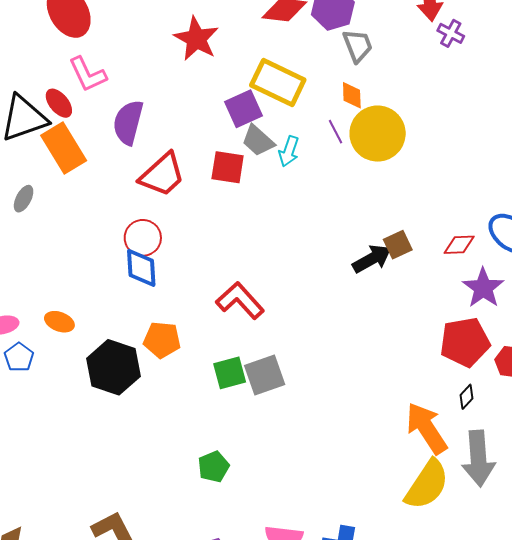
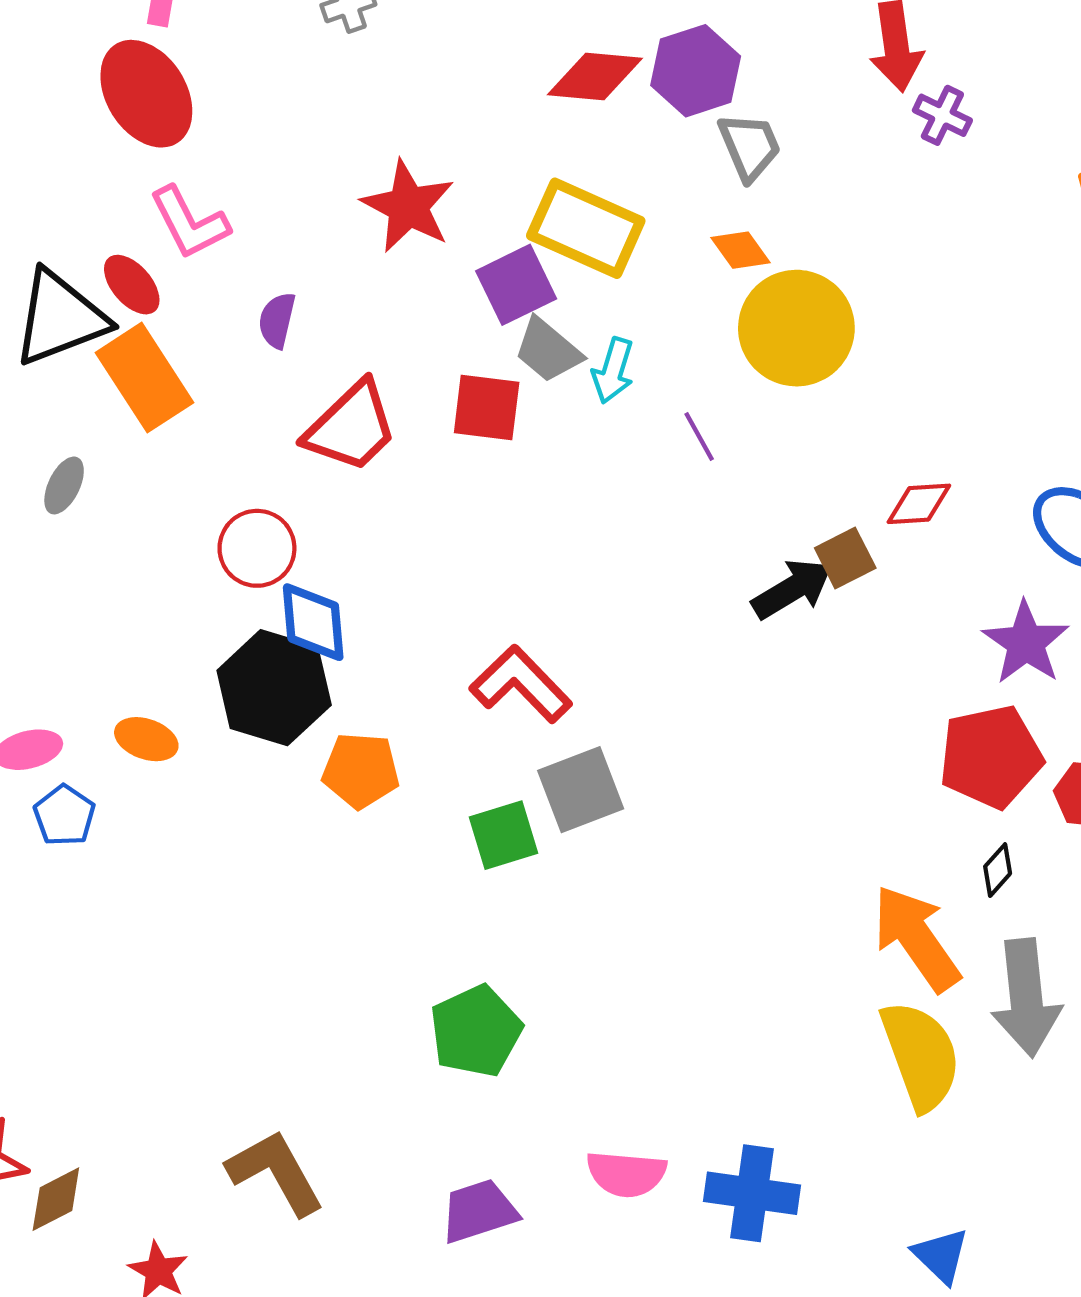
red star: (196, 39) -> (408, 206), moved
orange diamond: (352, 95) -> (741, 250), turned -32
purple semicircle: (128, 122) -> (277, 320), size x0.6
purple line: (335, 132) -> (699, 437), moved
red circle: (143, 238) -> (257, 548), moved
red diamond: (459, 245) -> (919, 504), moved
black hexagon: (113, 367) -> (274, 688), moved
gray square: (265, 375) -> (581, 790), moved
green pentagon: (214, 467) -> (476, 1031), size x1.4
yellow semicircle: (427, 485) -> (921, 1055), turned -52

